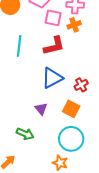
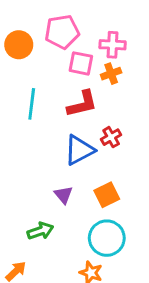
red cross: (81, 85) -> (111, 137), moved
orange square: (71, 109) -> (107, 195), turned 36
green arrow: (25, 134) -> (40, 231), turned -42

